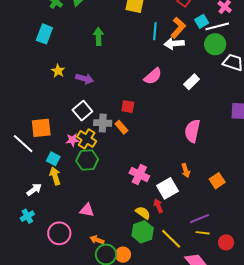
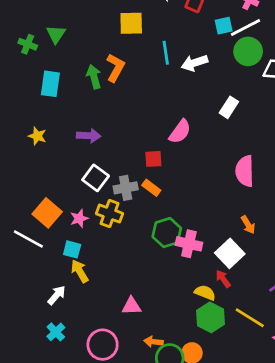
cyan square: (202, 21) -> (224, 26), turned 32
orange L-shape: (178, 28) -> (115, 68), moved
cyan rectangle: (44, 34) -> (50, 84), moved
yellow star: (58, 71) -> (37, 136), moved
pink semicircle: (153, 76) -> (180, 132), moved
orange square: (41, 128) -> (47, 213), turned -30
pink star: (72, 140) -> (79, 218), moved
green hexagon: (87, 160) -> (167, 233), moved

